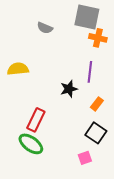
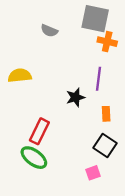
orange rectangle: (97, 104) -> (106, 114), turned -40

